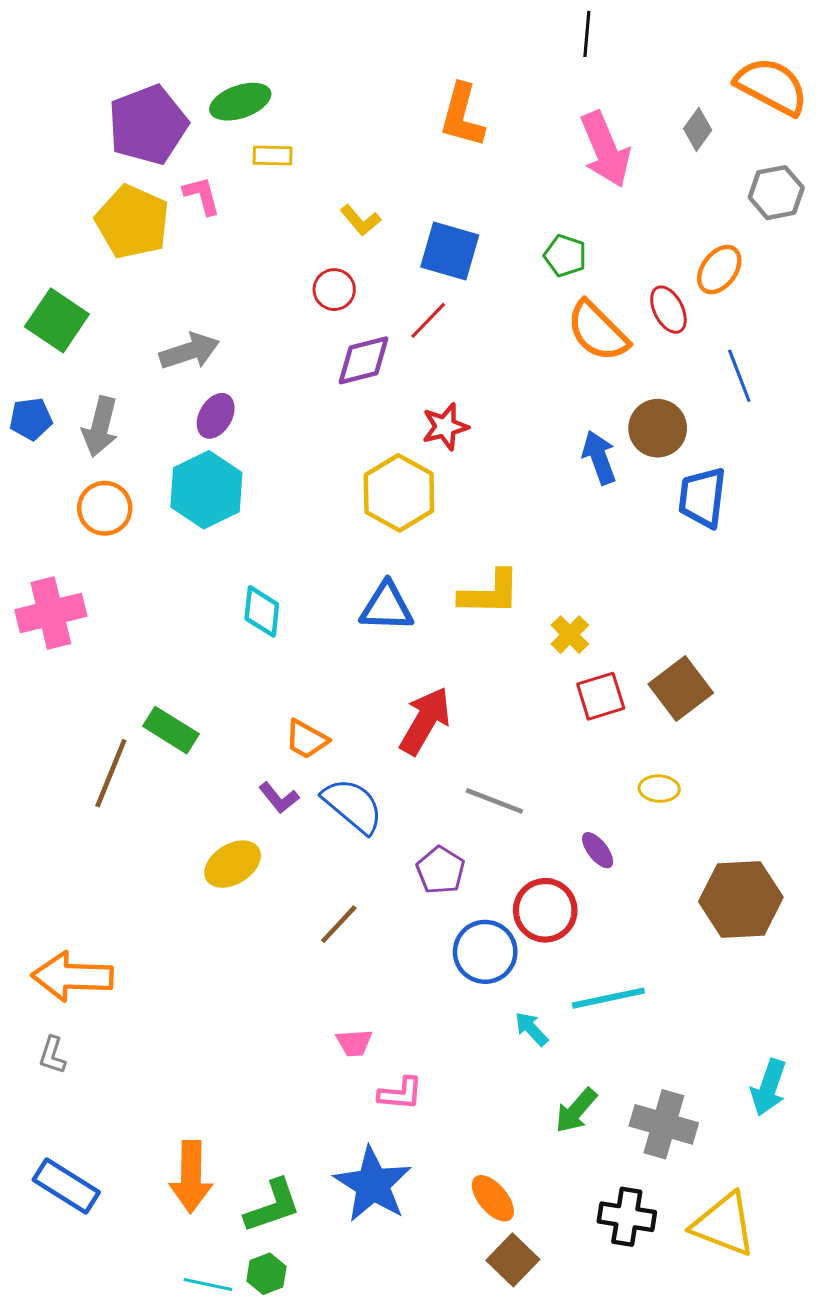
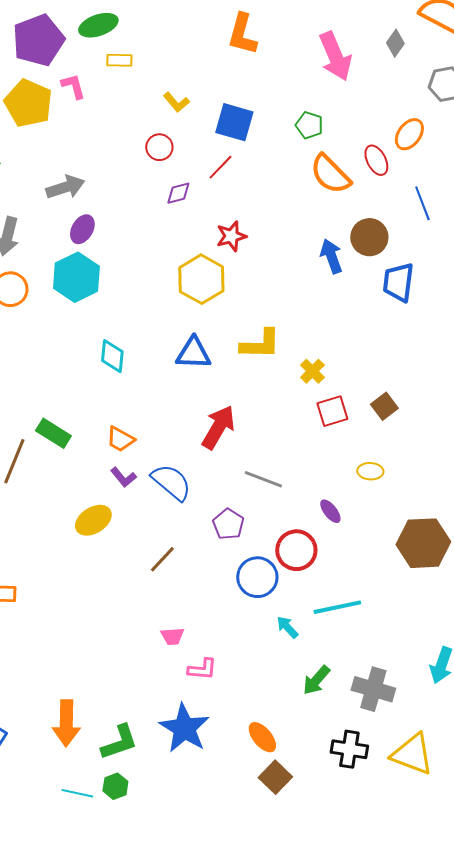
purple diamond: (363, 360) -> (178, 193), size x0.7
brown square: (681, 688) -> (384, 406), size x0.7
orange trapezoid: (306, 739) -> (120, 439), moved

